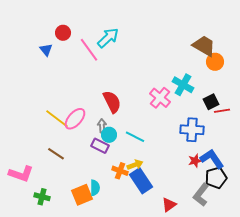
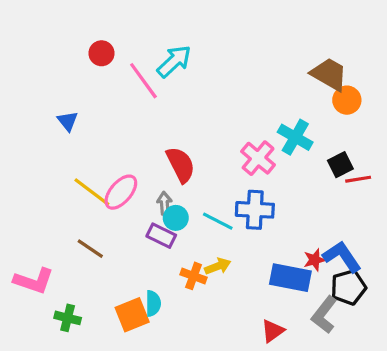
blue triangle: (46, 50) -> (68, 121), moved
blue cross: (192, 130) -> (255, 210), moved
blue rectangle: (141, 181) -> (290, 278), moved, turned -45

